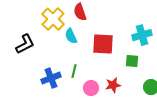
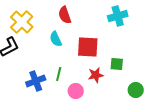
yellow cross: (53, 19) -> (22, 22), moved
cyan cross: (142, 35) -> (118, 16), moved
red star: (113, 85) -> (96, 75), moved

